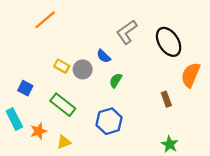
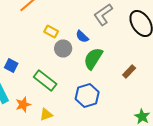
yellow rectangle: (62, 66) -> (51, 32), moved
green semicircle: (116, 80) -> (93, 58), size x1.6
brown rectangle: (166, 99) -> (129, 72), moved, turned 64

